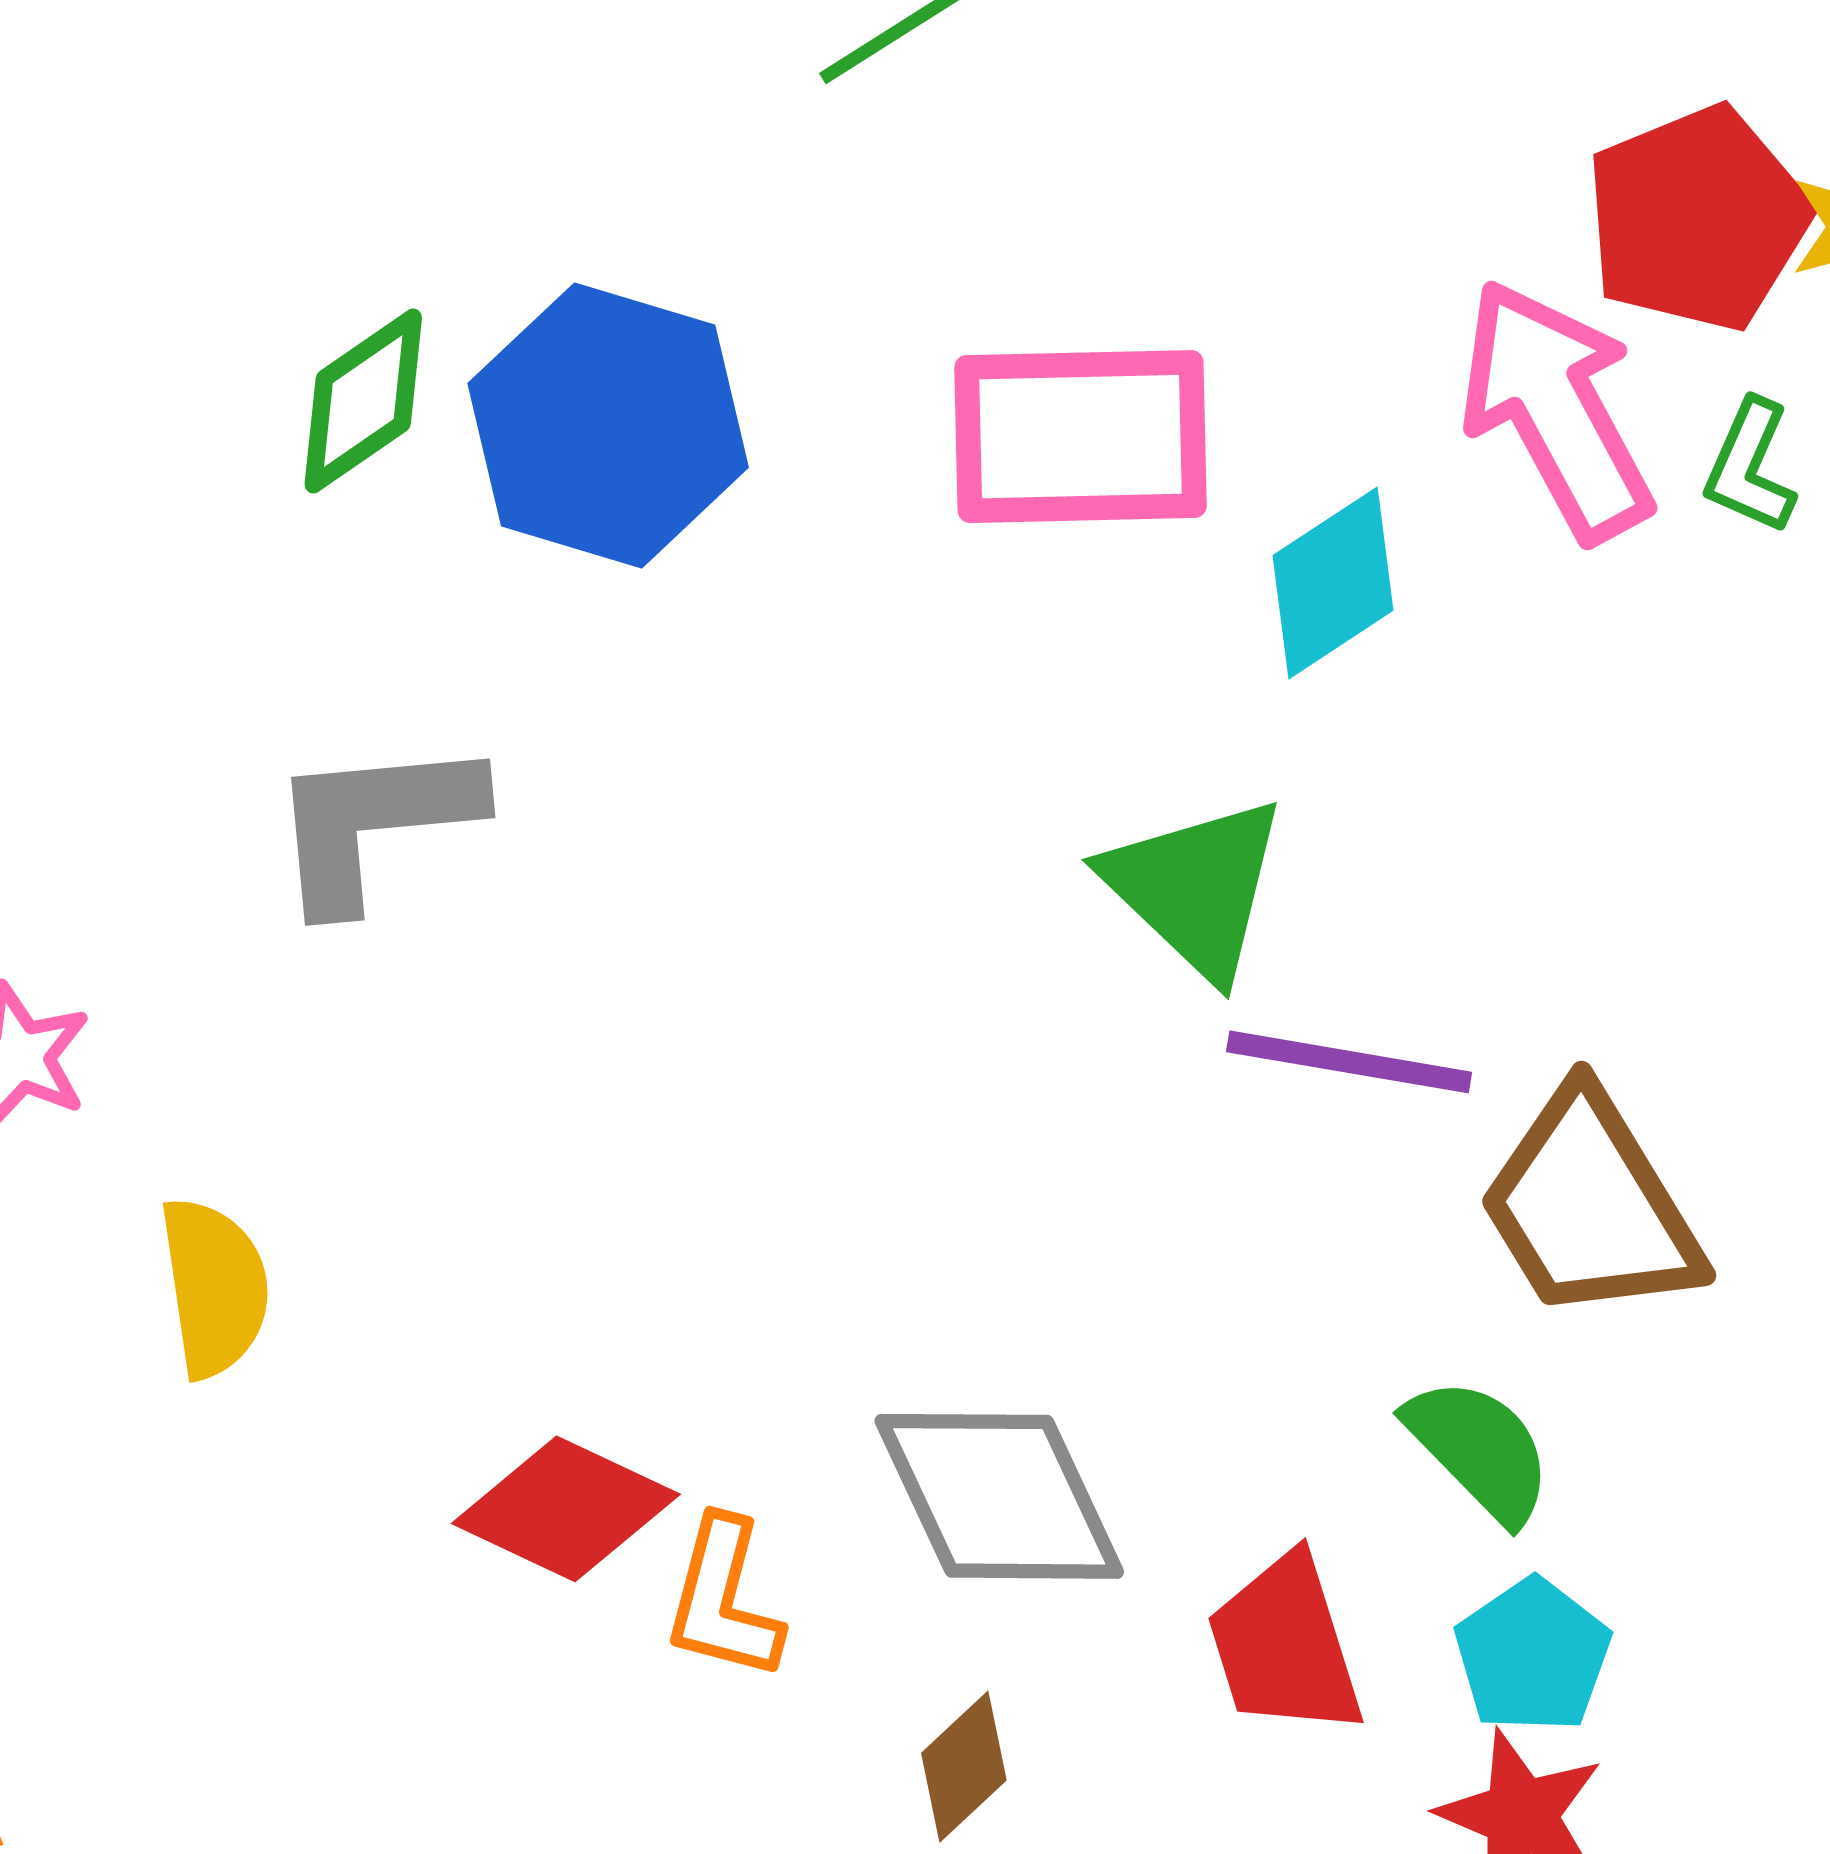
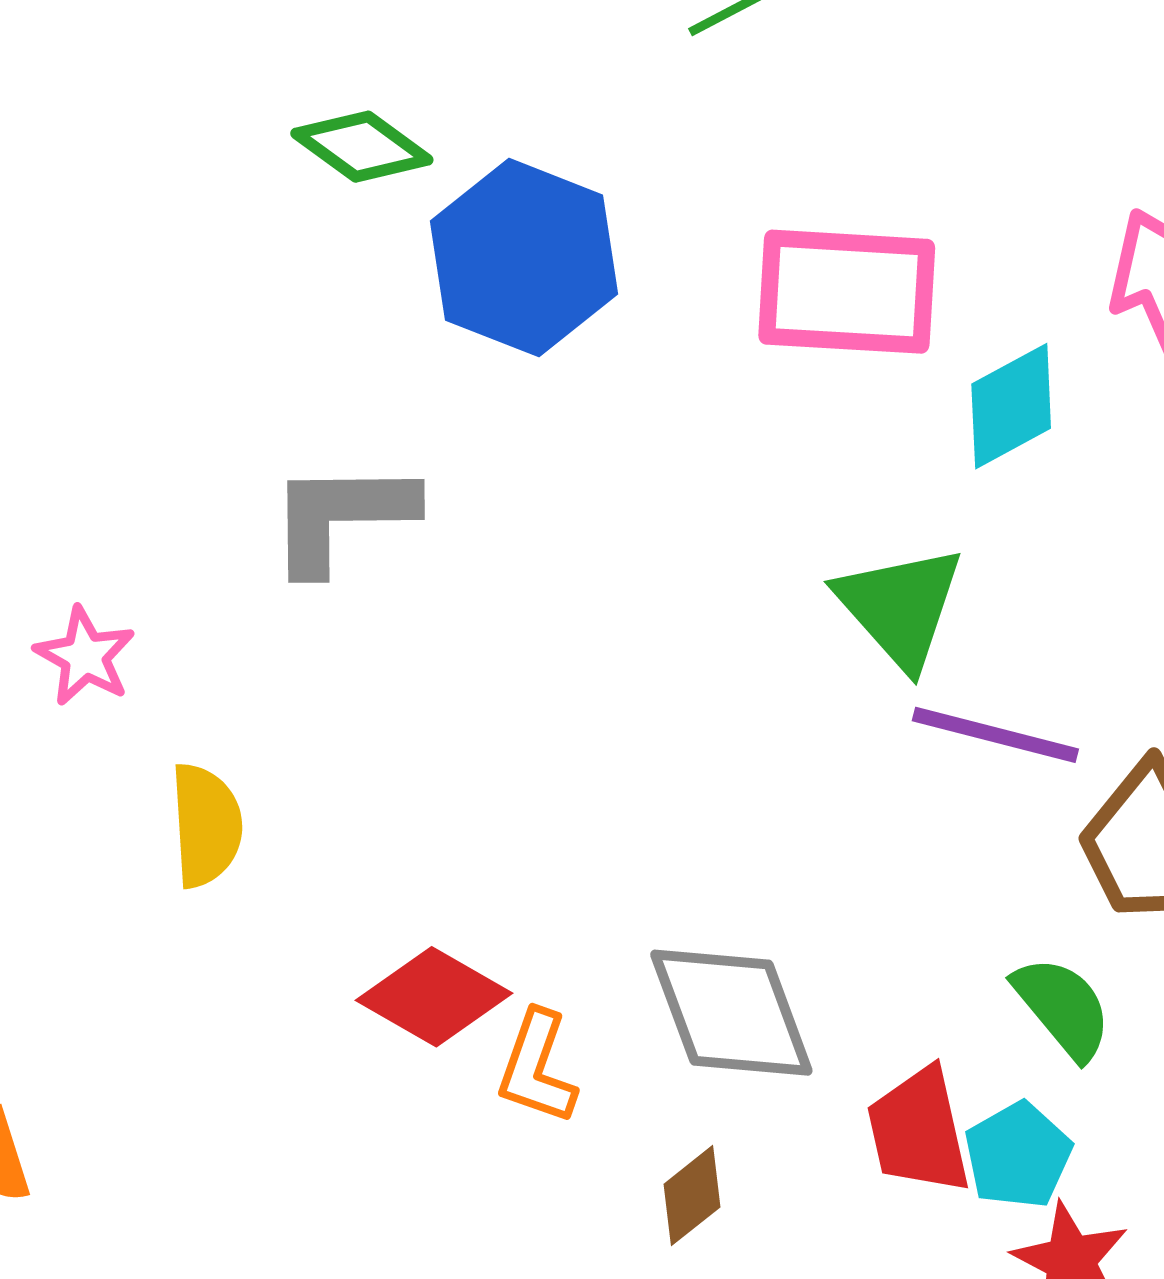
green diamond: (363, 401) -> (362, 147), moved, turned 66
cyan pentagon: (1533, 1656) -> (1018, 1155), moved

